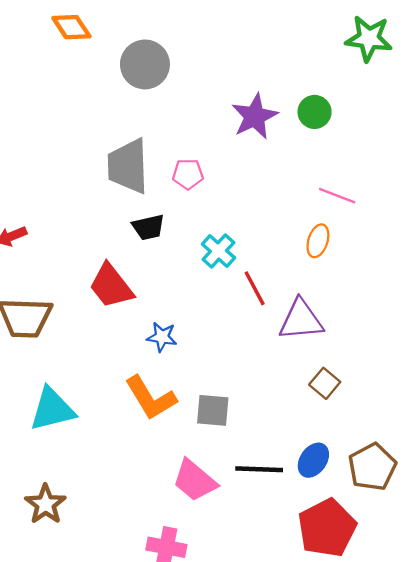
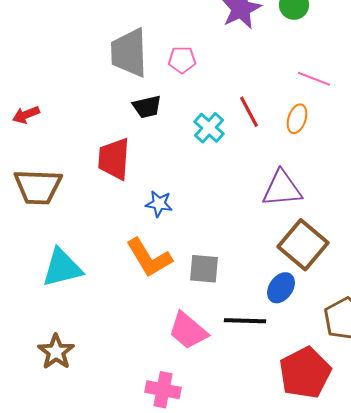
red trapezoid: (111, 286) -> (114, 159), turned 42
red line: (255, 288) -> (249, 112), moved
brown square: (325, 383) -> (303, 245), size x1.8
blue ellipse: (313, 460) -> (281, 288), moved

